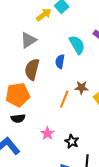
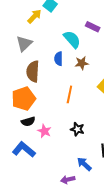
brown star: (81, 88) -> (82, 63), moved
pink star: (47, 133) -> (44, 131), moved
black star: (72, 141) -> (77, 129), moved

